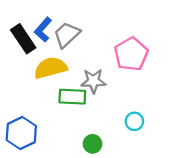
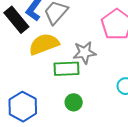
green circle: (93, 144) -> (74, 102), moved

